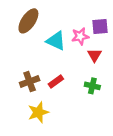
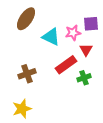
red rectangle: (56, 81) -> (66, 65), moved, size x1.5
green cross: (92, 86) -> (84, 78), turned -32
yellow star: (38, 112) -> (22, 109), moved

